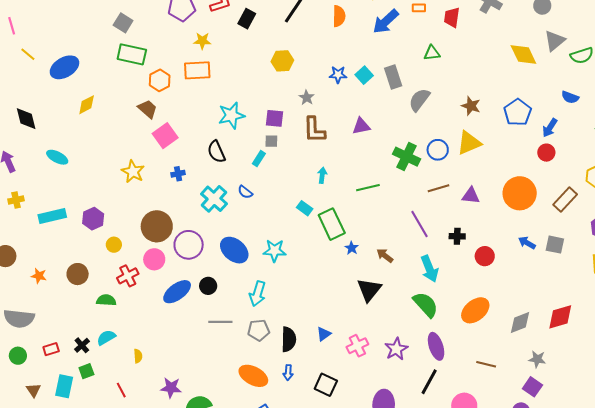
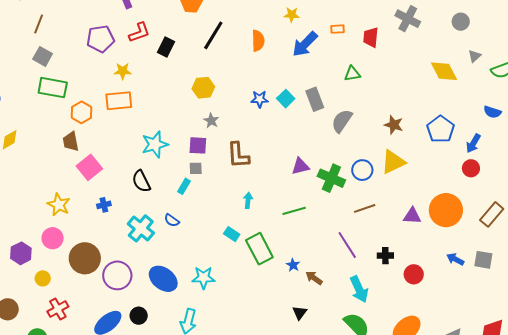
gray triangle: (555, 41) -> (475, 56), size x0.6
gray star: (307, 97) -> (211, 121), moved
brown trapezoid: (148, 109) -> (71, 141), turned -140
purple triangle: (361, 126) -> (300, 166), moved
purple triangle: (471, 196) -> (412, 216), moved
blue star: (352, 248) -> (293, 265), moved
pink circle: (154, 259) -> (53, 238), moved
black triangle: (369, 290) -> (300, 313), size x0.6

